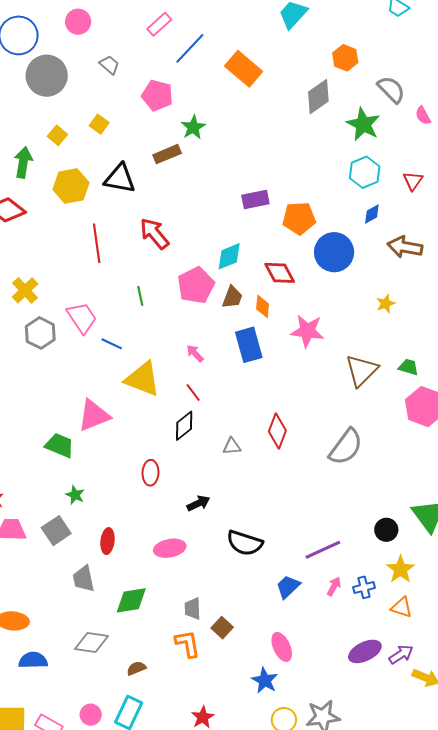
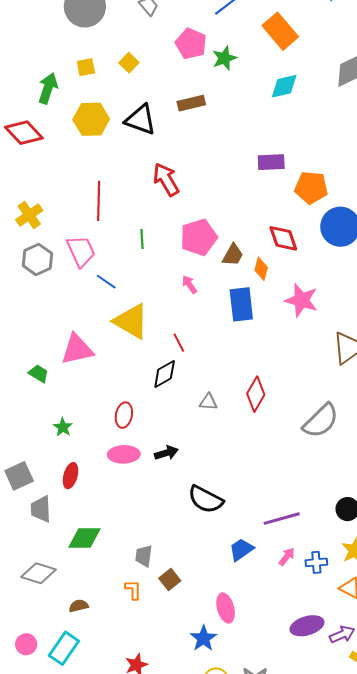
green star: (193, 127) -> (224, 58), moved
yellow square: (57, 135) -> (86, 67), turned 30
red line: (97, 243) -> (99, 201), moved
cyan diamond: (229, 256) -> (284, 86), moved
pink arrow: (195, 353) -> (189, 285), moved
green trapezoid: (60, 445) -> (39, 374), size x0.7
green star: (75, 495) -> (63, 427), moved
gray square: (56, 531) -> (19, 476), moved
pink ellipse: (170, 548) -> (124, 454), moved
orange L-shape: (188, 644) -> (133, 590), size x0.7

